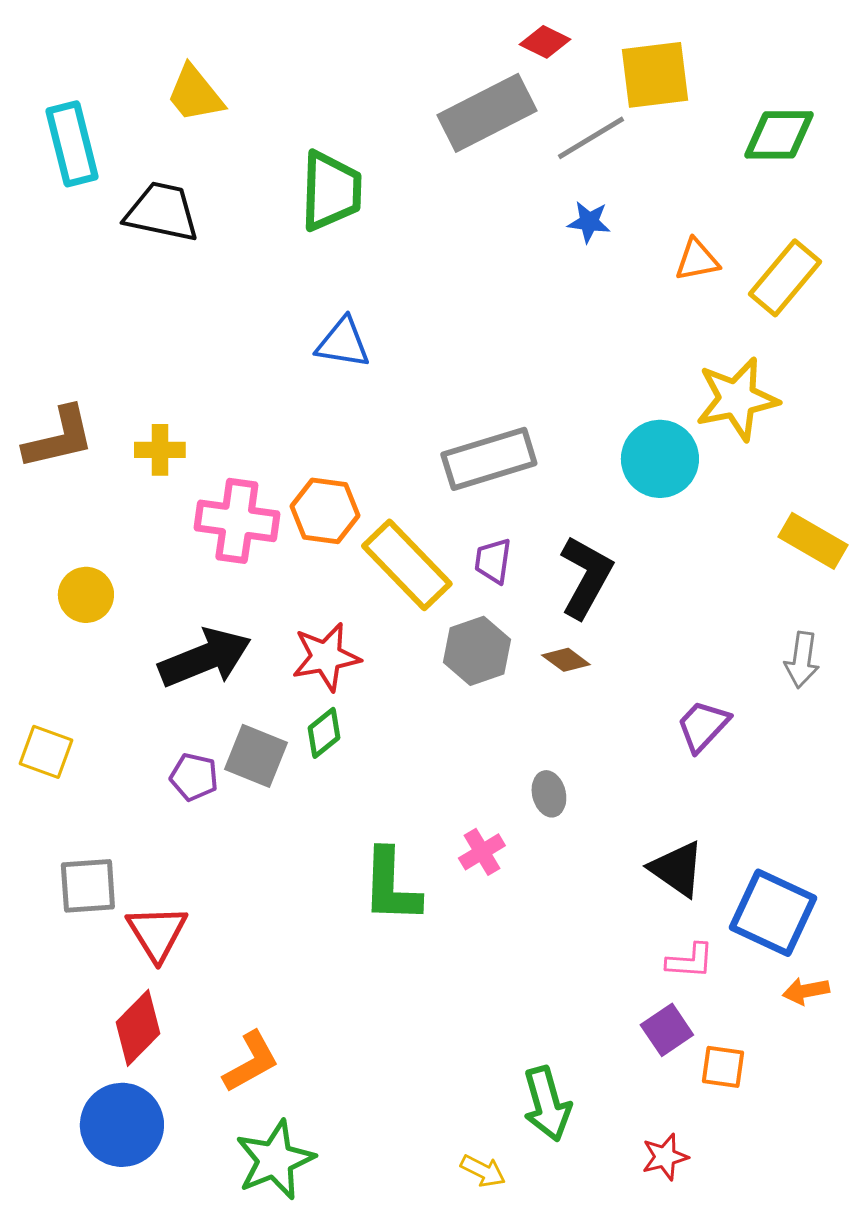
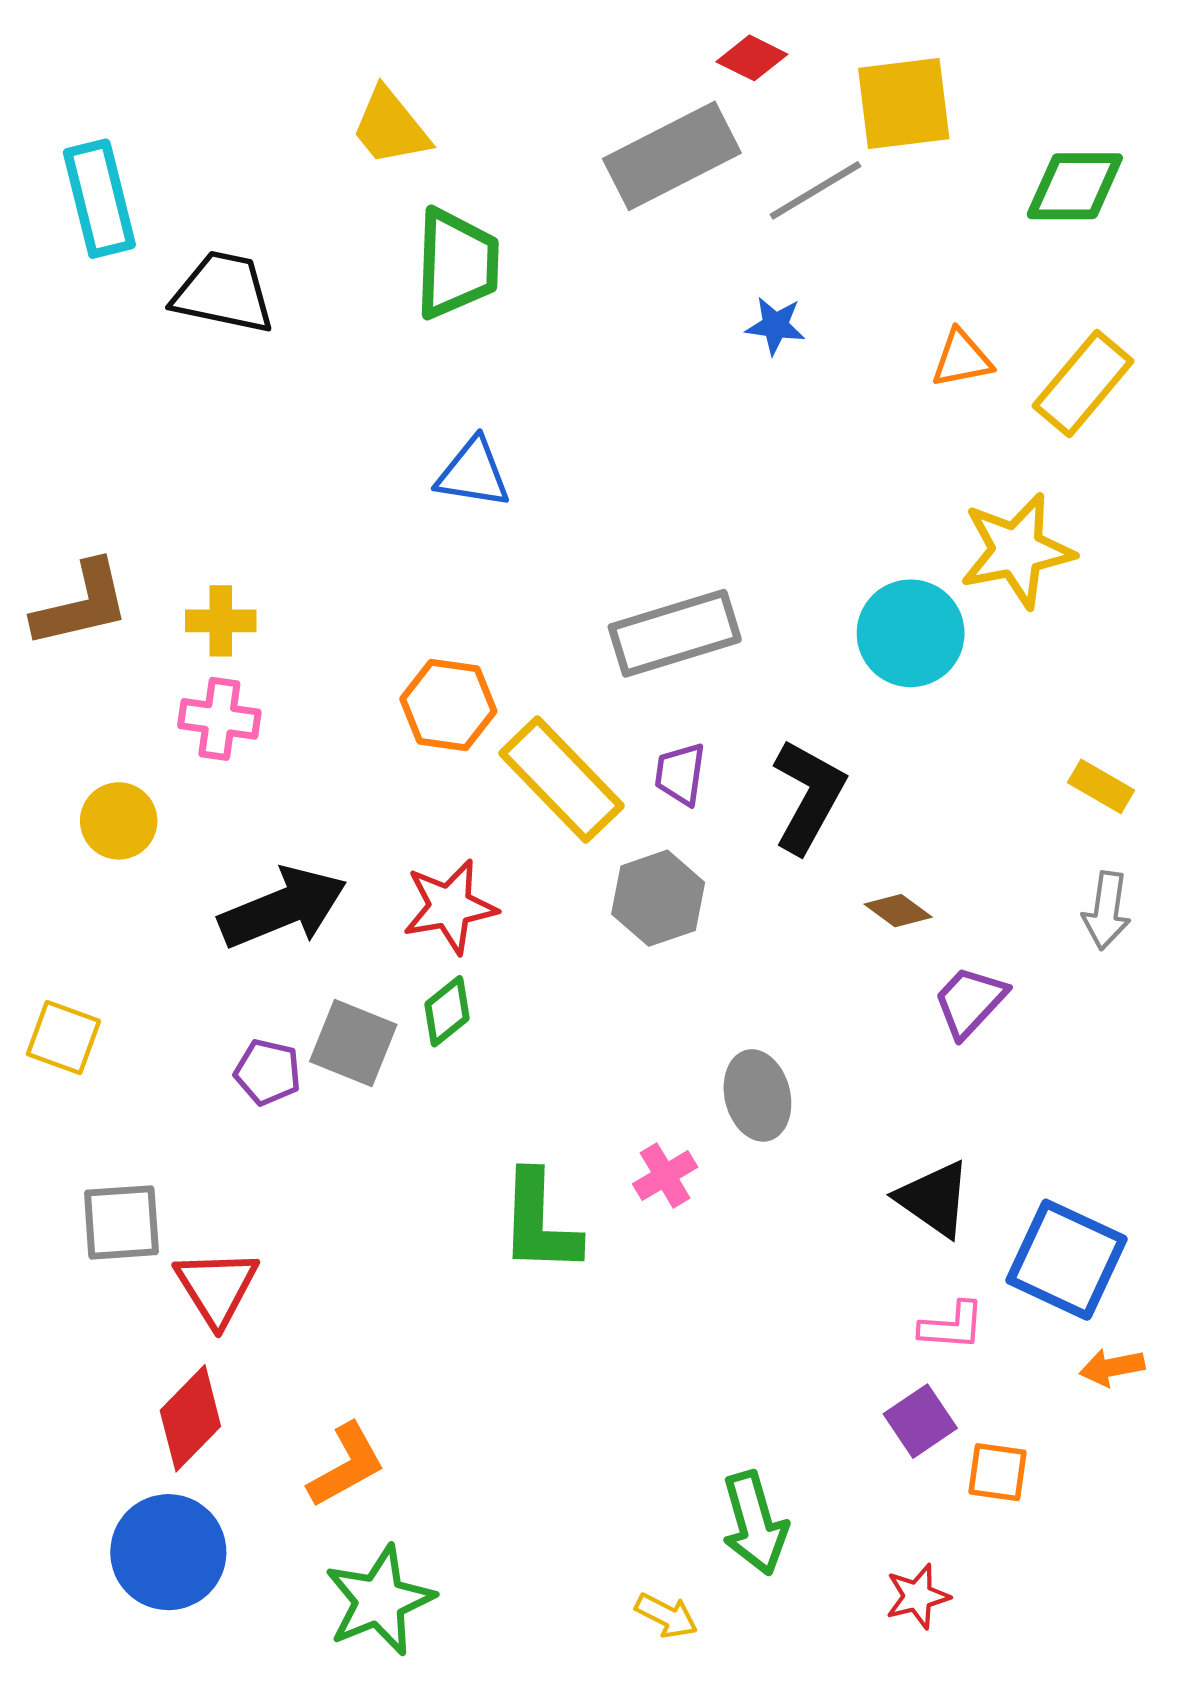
yellow trapezoid: (195, 94) -> (390, 127), moved
blue star: (589, 222) -> (775, 326), moved
pink cross: (237, 521) -> (219, 719), moved, size x0.7
yellow rectangle: (813, 541) -> (1101, 786), moved, size x0.7
brown diamond: (566, 660) -> (898, 911), moved
gray ellipse: (549, 794) -> (757, 1095), size x1.4

